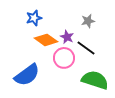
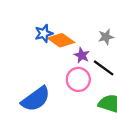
orange diamond: (46, 40) -> (61, 40), moved

